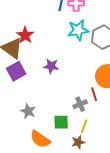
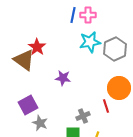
purple square: (16, 71) -> (28, 105), moved
gray cross: (80, 104) -> (83, 116), moved

